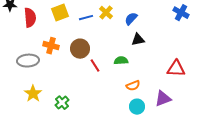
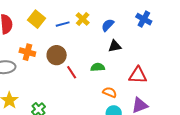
yellow square: (60, 13) -> (36, 19), turned -30
blue cross: (181, 13) -> (144, 19), moved
red triangle: (176, 69) -> (138, 75), moved
orange semicircle: (133, 86) -> (110, 92), turned -136

